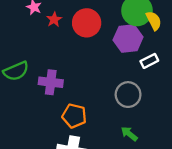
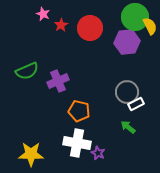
white rectangle: (149, 61) -> (136, 104), moved
purple cross: (51, 82) -> (58, 81), turned -30

